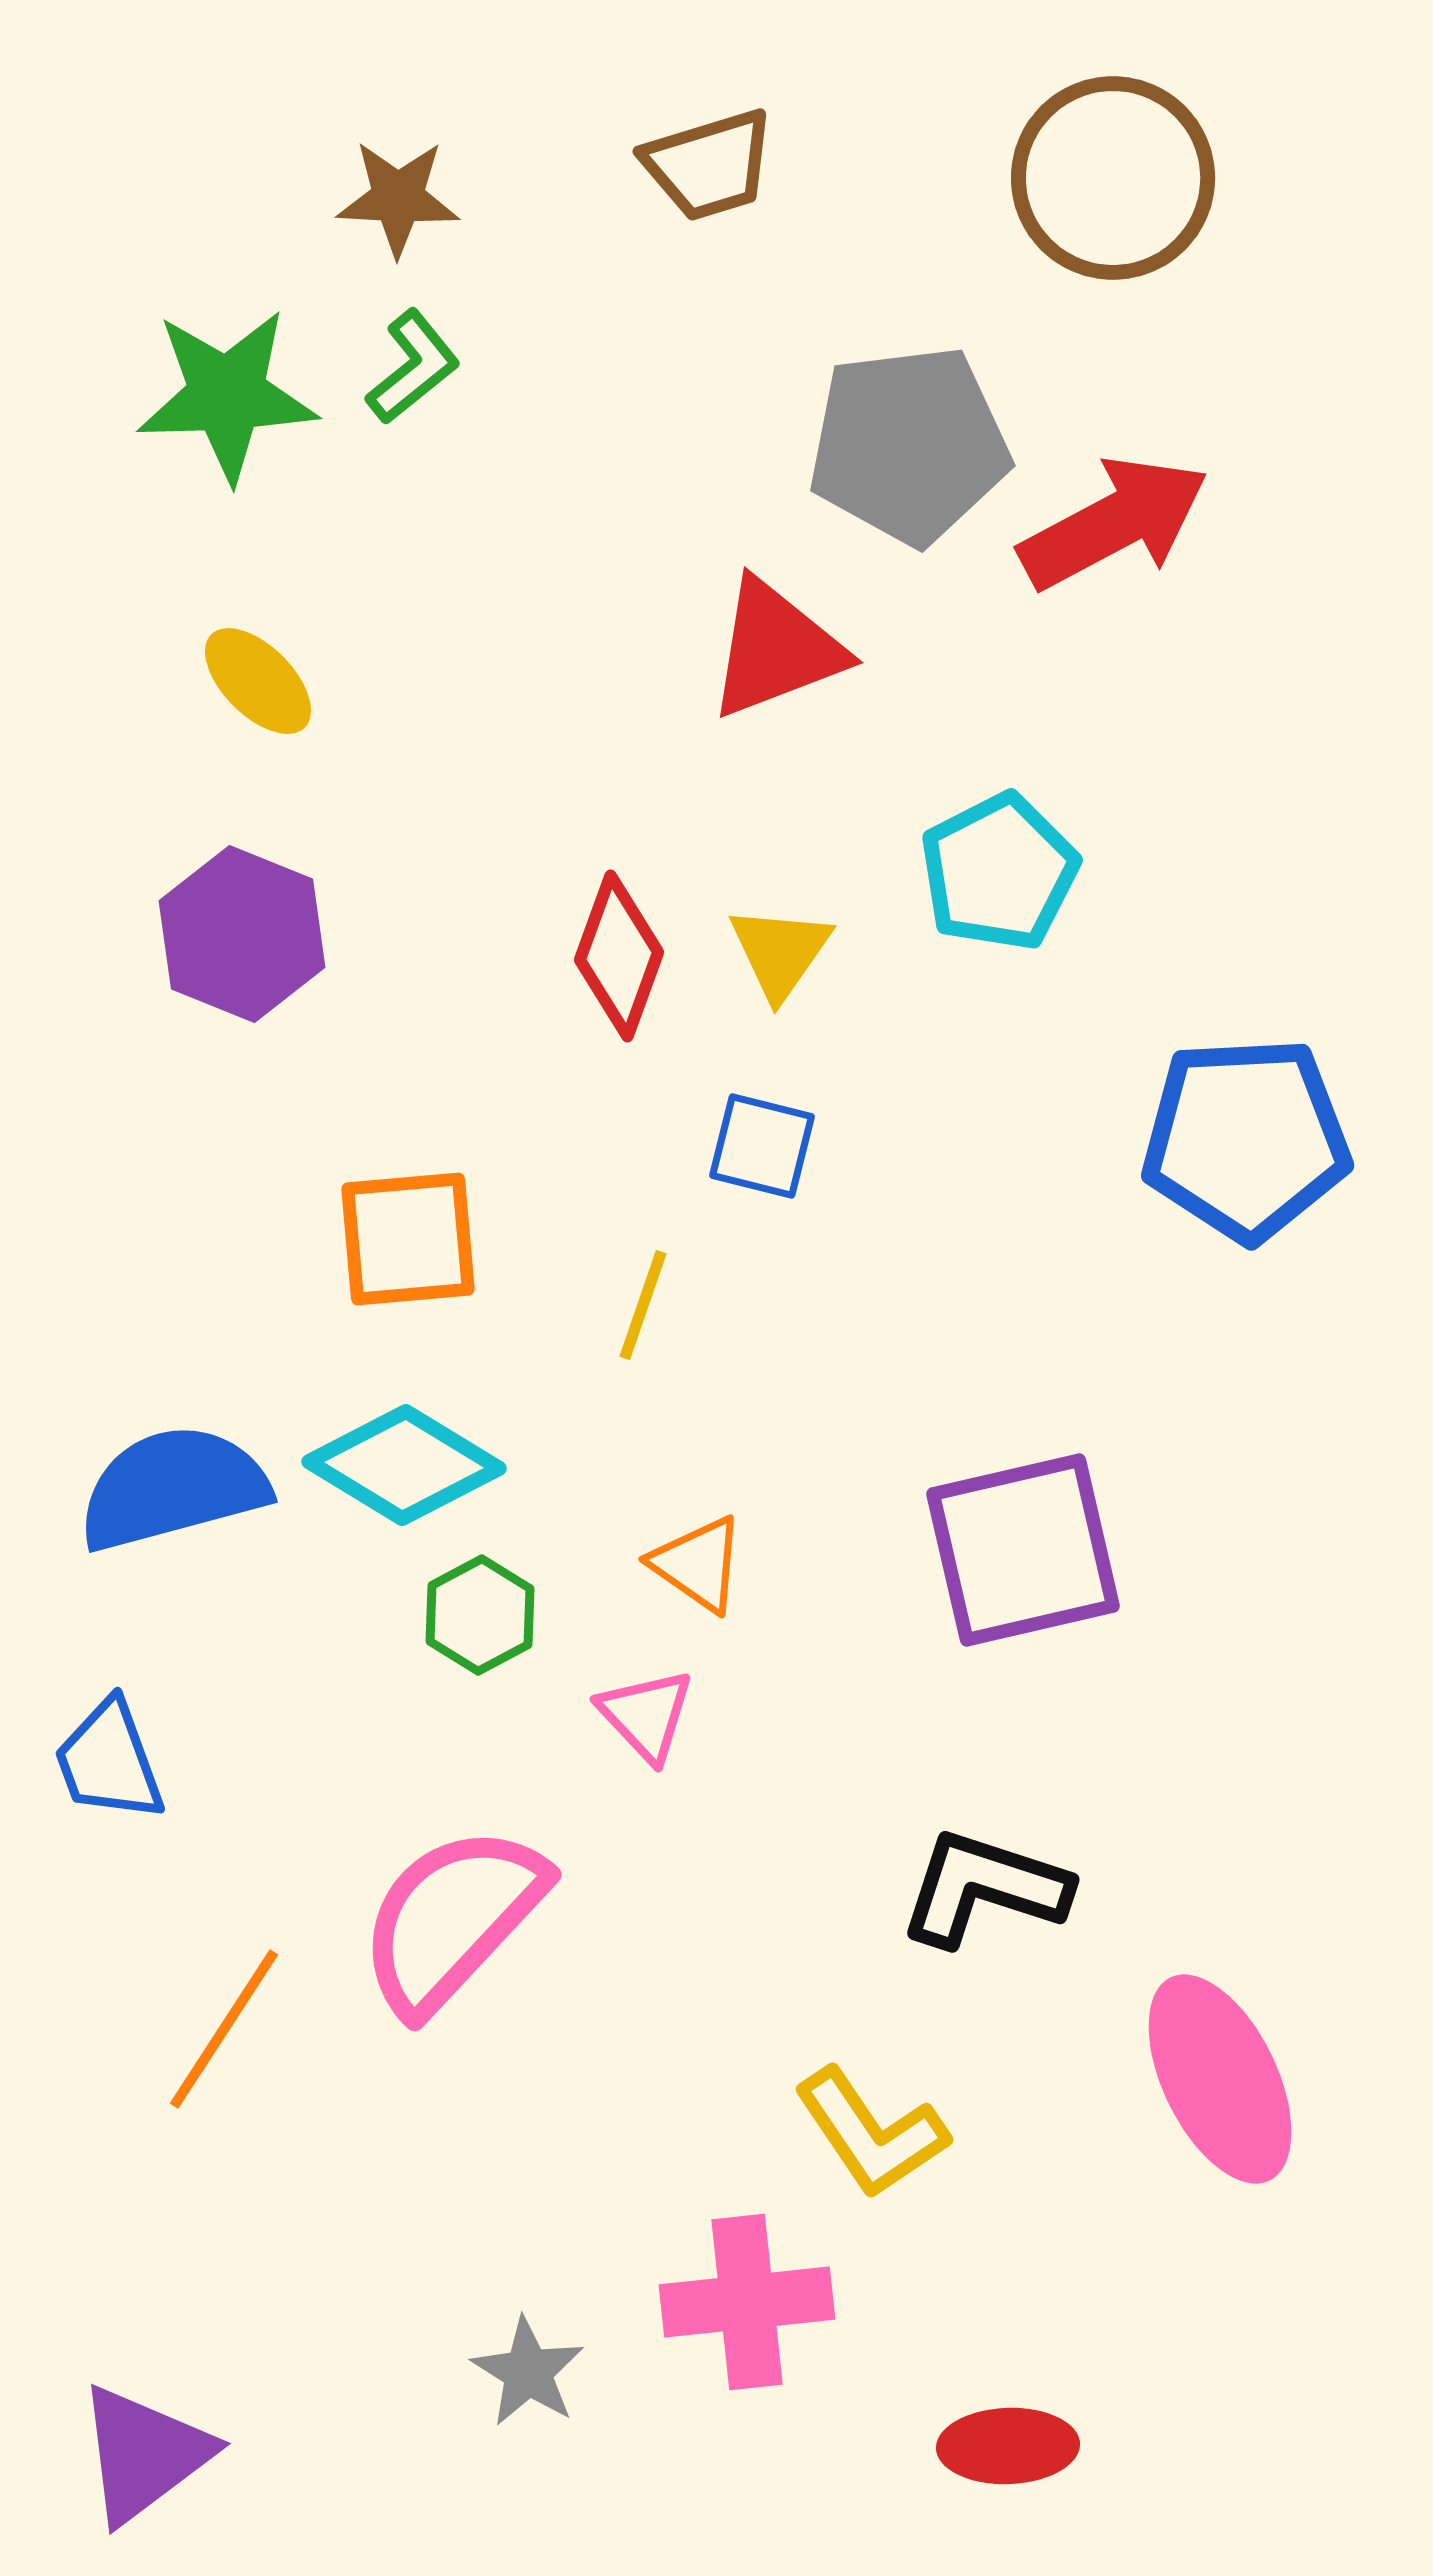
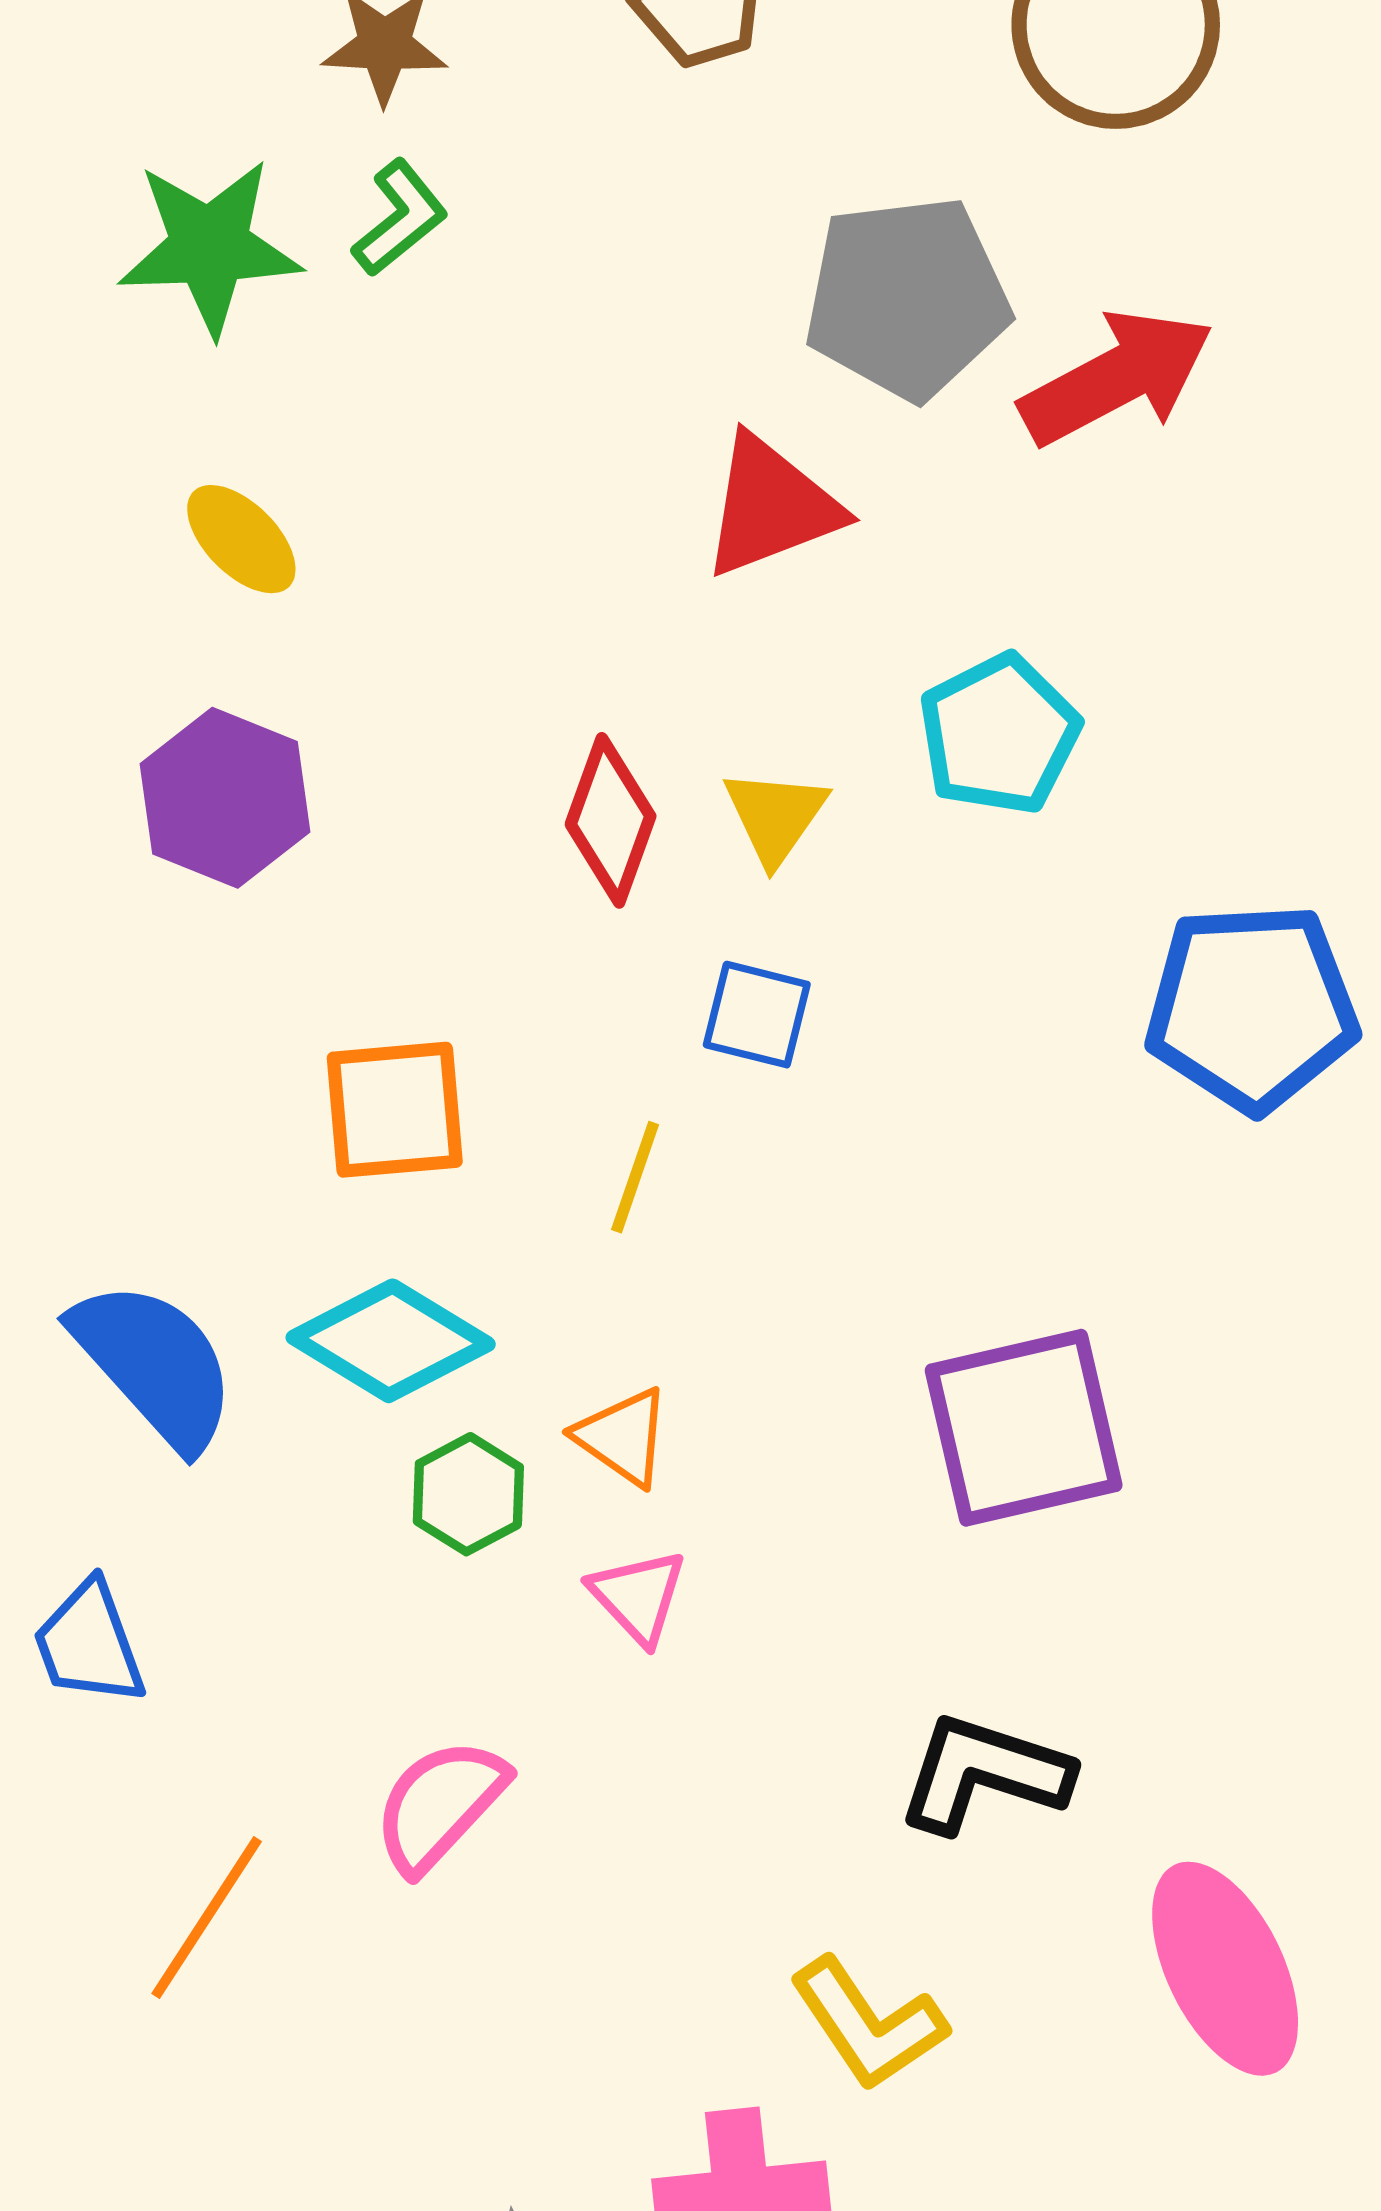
blue semicircle: (173, 1488) -> (154, 1364), turned 63
orange triangle: (698, 1564) -> (623, 1437), moved
pink semicircle: (452, 1919) -> (440, 1805), size x0.7

